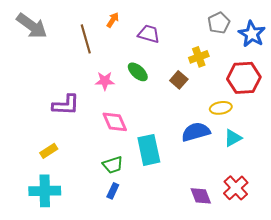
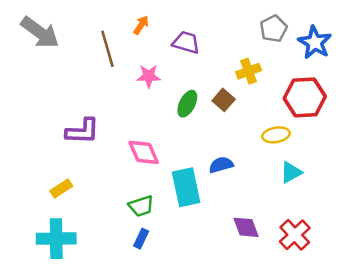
green ellipse: (138, 72) -> (187, 104), moved, turned 75
pink star: (105, 81) -> (149, 76), moved
blue semicircle: (196, 132) -> (221, 165), moved, size x0.7
purple diamond: (201, 196) -> (246, 227), moved

